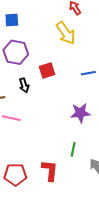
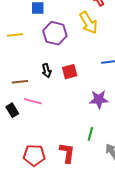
purple hexagon: (16, 52) -> (55, 33), moved
red square: (47, 71) -> (70, 72), moved

